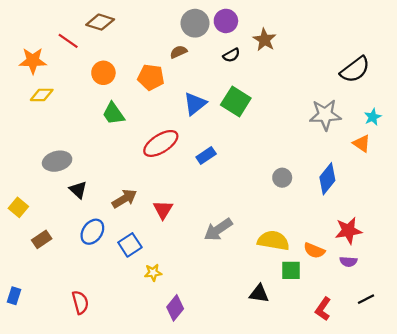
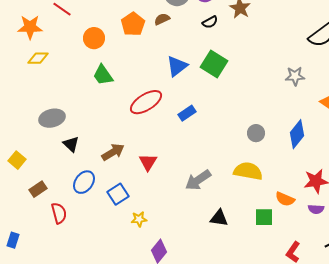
orange pentagon: (151, 77) -> (133, 24), moved, turned 30
gray star: (325, 115) -> (295, 76), size x0.7
yellow semicircle: (273, 241) -> (248, 171), moved
black triangle: (259, 294) -> (219, 218), moved
red semicircle: (80, 302) -> (59, 213), moved

